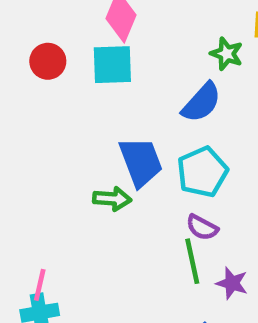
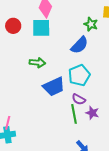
blue trapezoid: (141, 162) -> (54, 87), moved, turned 85
green arrow: (112, 199) -> (37, 63), moved
purple star: (232, 283) -> (92, 113), moved

